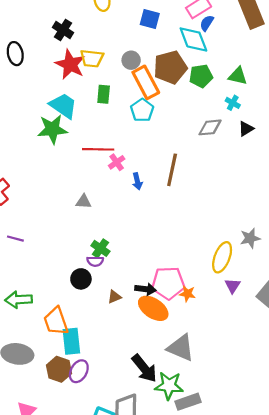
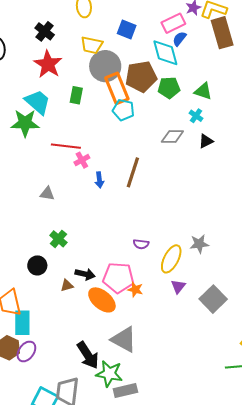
yellow trapezoid: (92, 58) -> (92, 45), moved
gray circle: (131, 60) -> (105, 66), size x1.8
cyan pentagon: (142, 110) -> (123, 110), moved, turned -30
purple semicircle: (95, 261) -> (141, 244), moved
black arrow: (145, 289) -> (85, 274), moved

